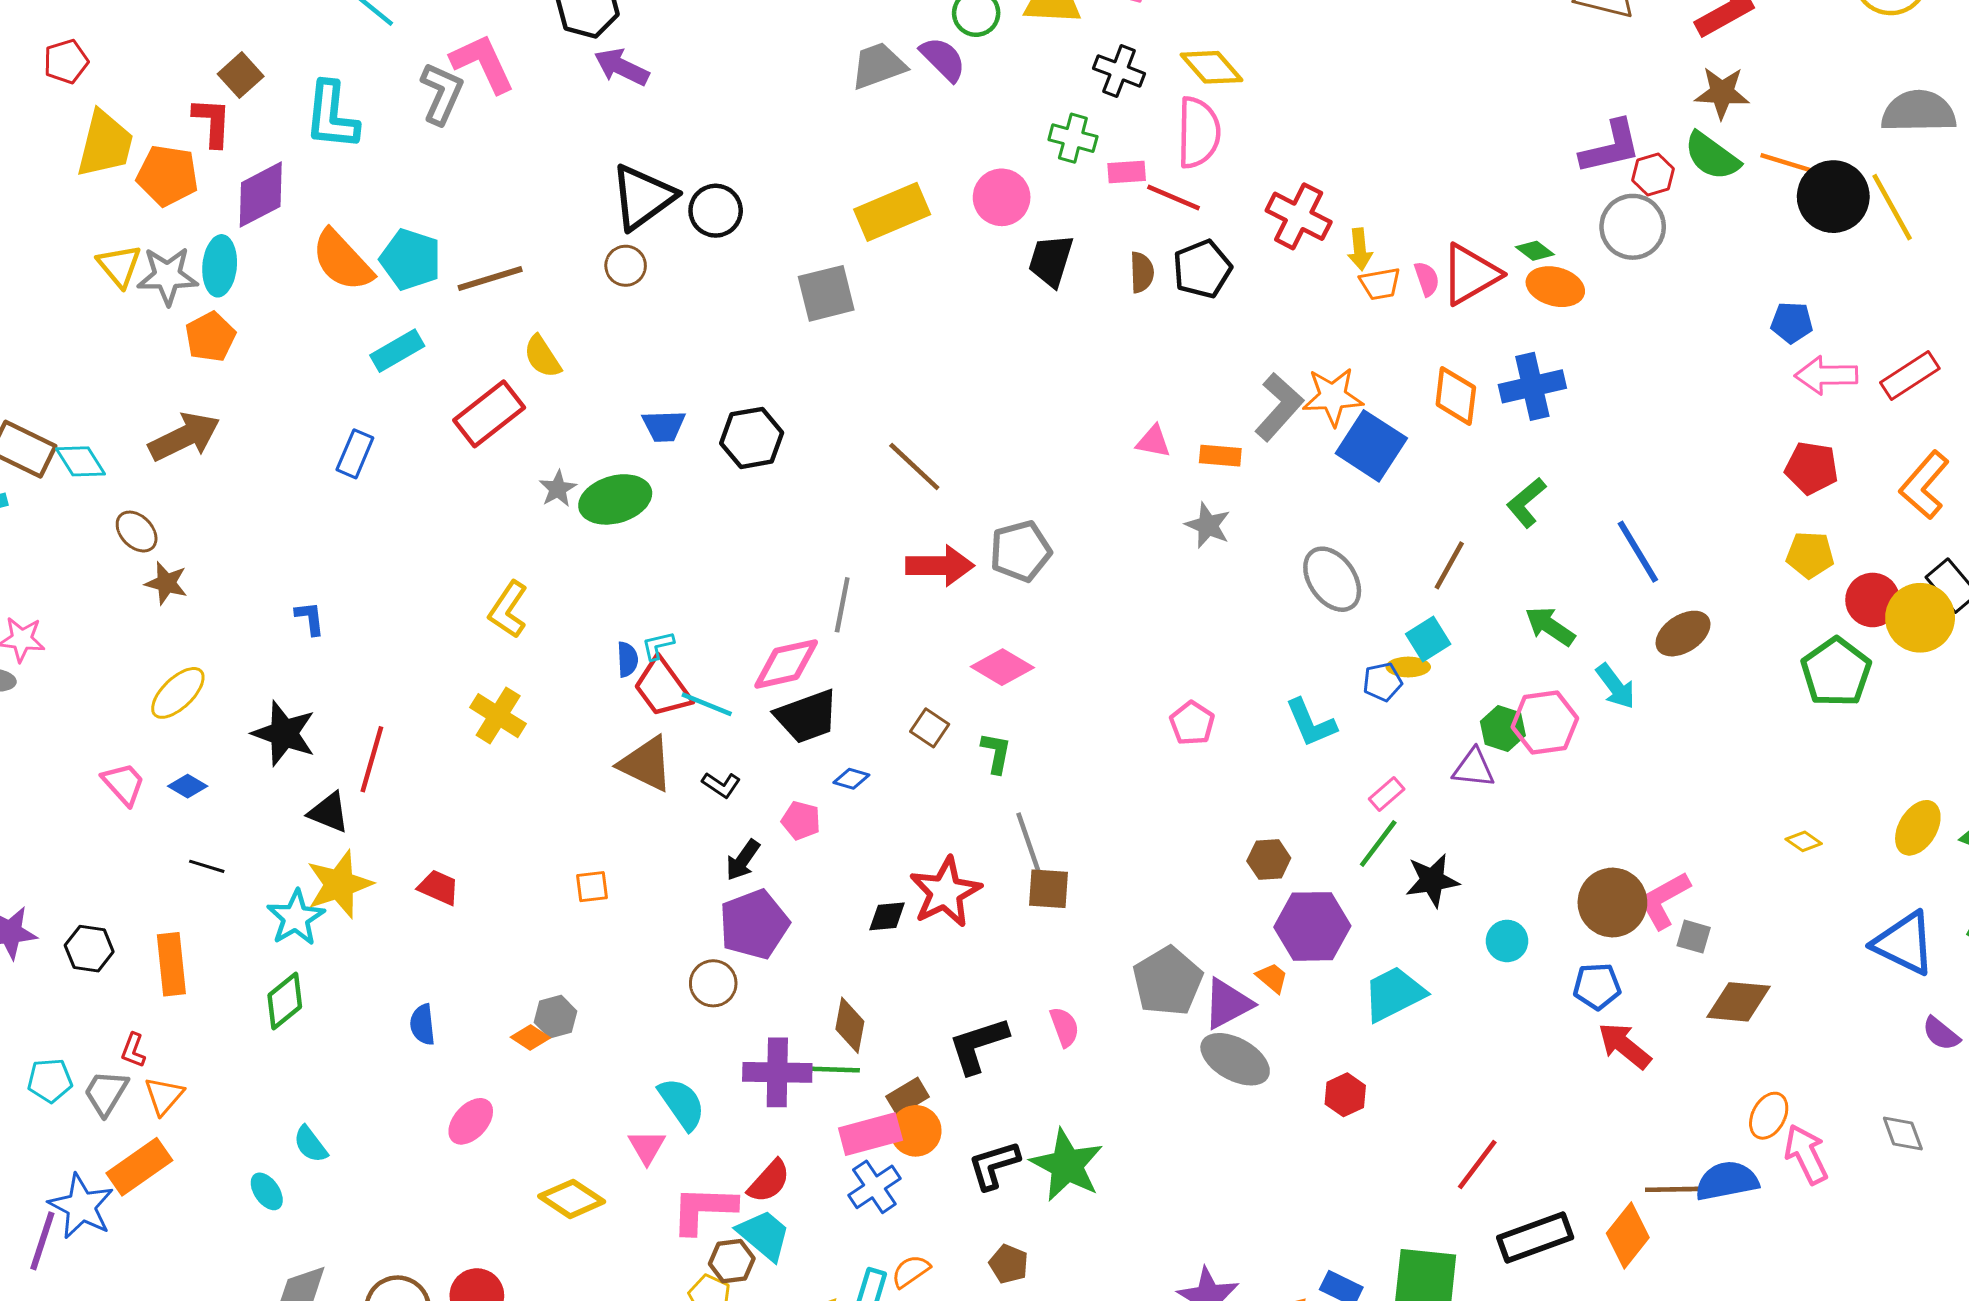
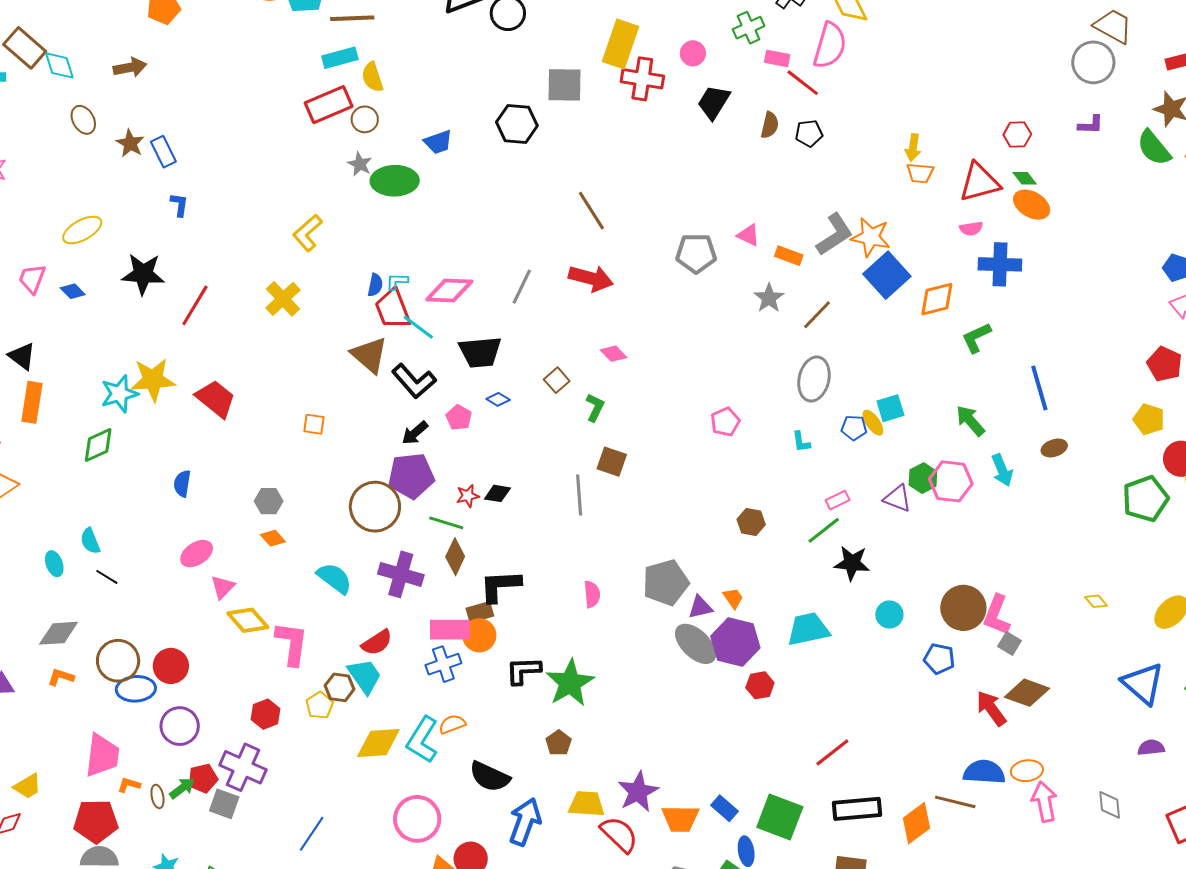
green cross: (1073, 138) -> (749, 28), turned 36
purple L-shape: (1611, 147) -> (1091, 125), size x0.6
red hexagon: (1653, 174) -> (1017, 135), moved
pink circle: (1002, 197) -> (693, 53), size x0.7
yellow rectangle: (892, 212) -> (620, 44), turned -63
red cross: (1299, 216) -> (642, 79), moved, turned -33
gray circle: (1633, 227) -> (1093, 62), moved
brown circle: (626, 266) -> (365, 119), moved
black pentagon: (1202, 269) -> (809, 133), size x0.7
pink semicircle: (1427, 279) -> (971, 229), moved, turned 85
cyan rectangle: (397, 351) -> (340, 58), moved
orange diamond: (1456, 396) -> (937, 299), moved, turned 54
blue trapezoid: (664, 426) -> (438, 142), turned -32
brown arrow: (184, 437) -> (130, 67), size x0.7
black hexagon: (752, 438) -> (517, 124), moved
blue rectangle: (355, 454) -> (163, 152), moved, turned -64
gray star: (558, 489) -> (360, 164), turned -30
gray pentagon: (1021, 551) -> (696, 253), moved
brown line: (1449, 565) -> (817, 315), moved
gray ellipse: (1332, 579) -> (814, 379), moved, turned 33
brown star: (166, 583) -> (130, 143), moved
brown ellipse: (1683, 634) -> (1054, 448), size x0.7
pink diamond: (786, 664) -> (449, 291), moved
pink diamond: (1002, 667) -> (613, 354), size x0.7
yellow ellipse: (1408, 667) -> (873, 423), turned 40
cyan L-shape: (1311, 723) -> (801, 442), size x0.6
black star: (284, 733) -> (143, 274), turned -30
pink trapezoid: (124, 784) -> (32, 279), turned -132
black L-shape: (721, 785) -> (414, 381), size x1.8
black triangle: (329, 812) -> (22, 356), moved
gray line: (1028, 842) -> (579, 495), moved
black line: (207, 866) -> (107, 577), moved
red trapezoid: (439, 888) -> (216, 399), size x1.5
brown square: (1048, 889) -> (612, 462), moved
red star: (945, 892) -> (468, 496), moved, size x0.5
pink L-shape: (1664, 900) -> (997, 615), turned -54
purple hexagon: (1312, 926) -> (735, 642), moved
brown circle: (713, 983) -> (375, 507), size x1.6
purple triangle: (1228, 1004) -> (700, 607), size x0.7
purple semicircle: (1941, 1034) -> (1151, 748), turned 120
orange diamond: (530, 1038) -> (273, 538), moved
black L-shape: (978, 1045) -> (500, 586), moved
red arrow: (1624, 1046) -> (991, 708), moved
green line: (833, 1070) -> (446, 523), moved
cyan semicircle: (682, 1104) -> (334, 578), turned -33
orange ellipse: (1769, 1116) -> (1027, 771), turned 40
pink triangle: (647, 1147) -> (223, 587), moved
blue semicircle: (1727, 1181) -> (984, 772), moved
pink L-shape: (703, 1209) -> (292, 643), moved, turned 81
brown pentagon: (1009, 1264) -> (559, 743), moved

